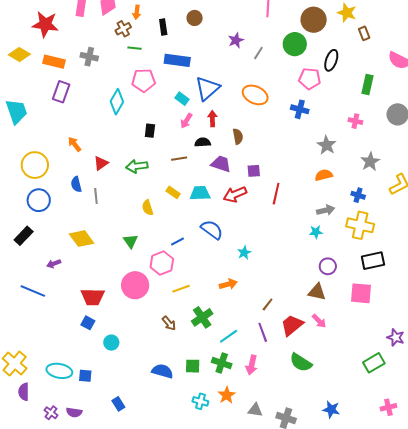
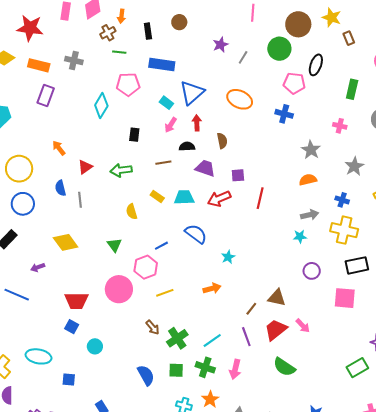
brown triangle: (317, 292) -> (277, 298), moved
green cross: (202, 317) -> (177, 338), moved
cyan ellipse: (59, 371) -> (39, 356), moved
blue semicircle: (162, 371) -> (146, 375), turned 45

